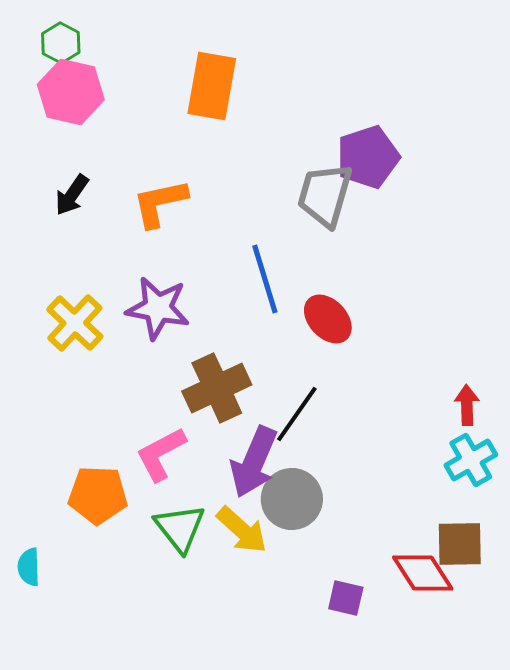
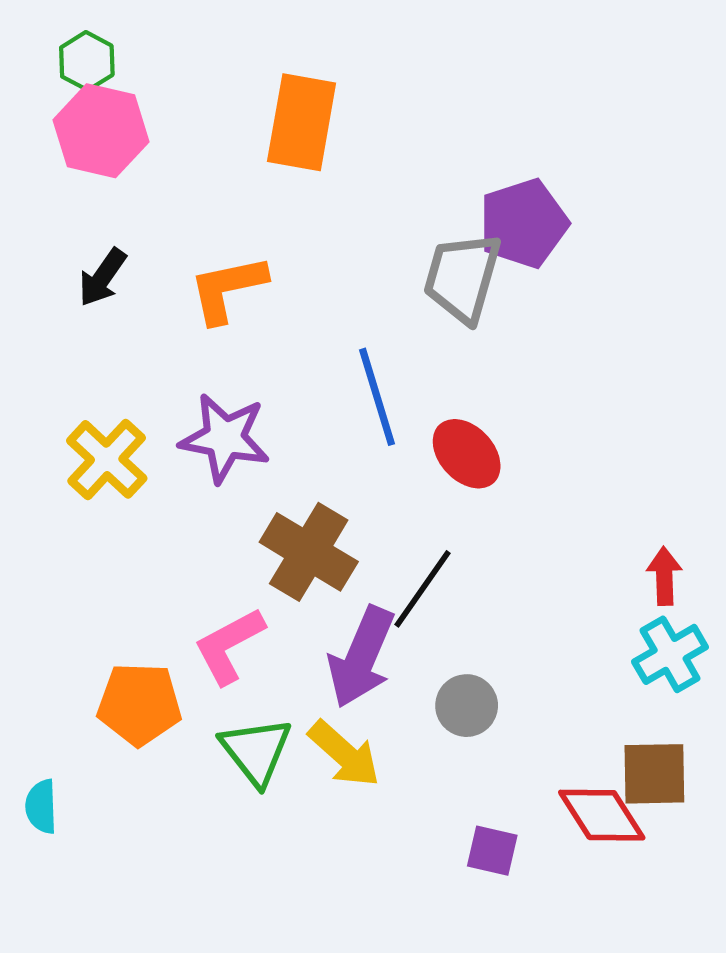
brown cross: (217, 388) -> (309, 552), turned -34
gray circle: (292, 499) -> (467, 706), moved, size x0.7

